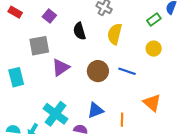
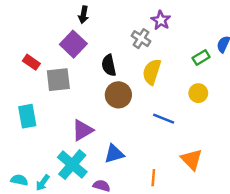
red rectangle: (15, 12) -> (31, 62), moved
purple square: (49, 16) -> (73, 44), size x1.5
purple triangle: (61, 67) -> (82, 130), moved
brown circle: (98, 71) -> (118, 95), moved
blue triangle: (95, 110) -> (114, 154), moved

